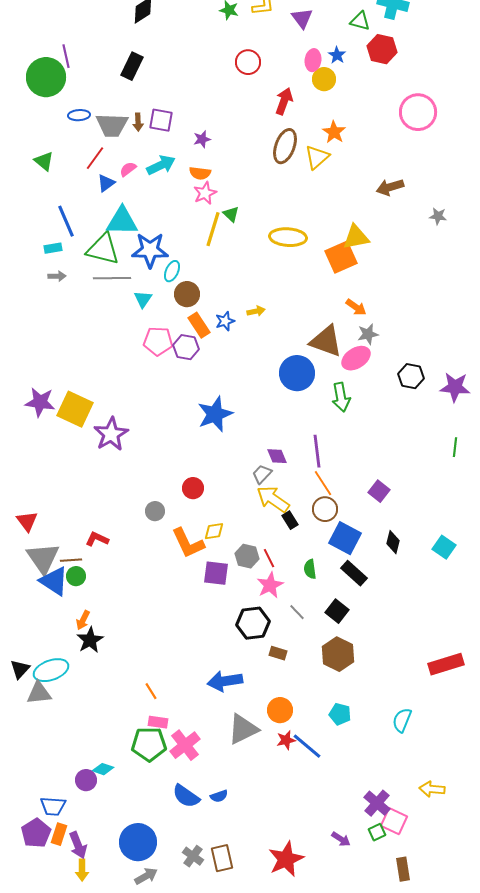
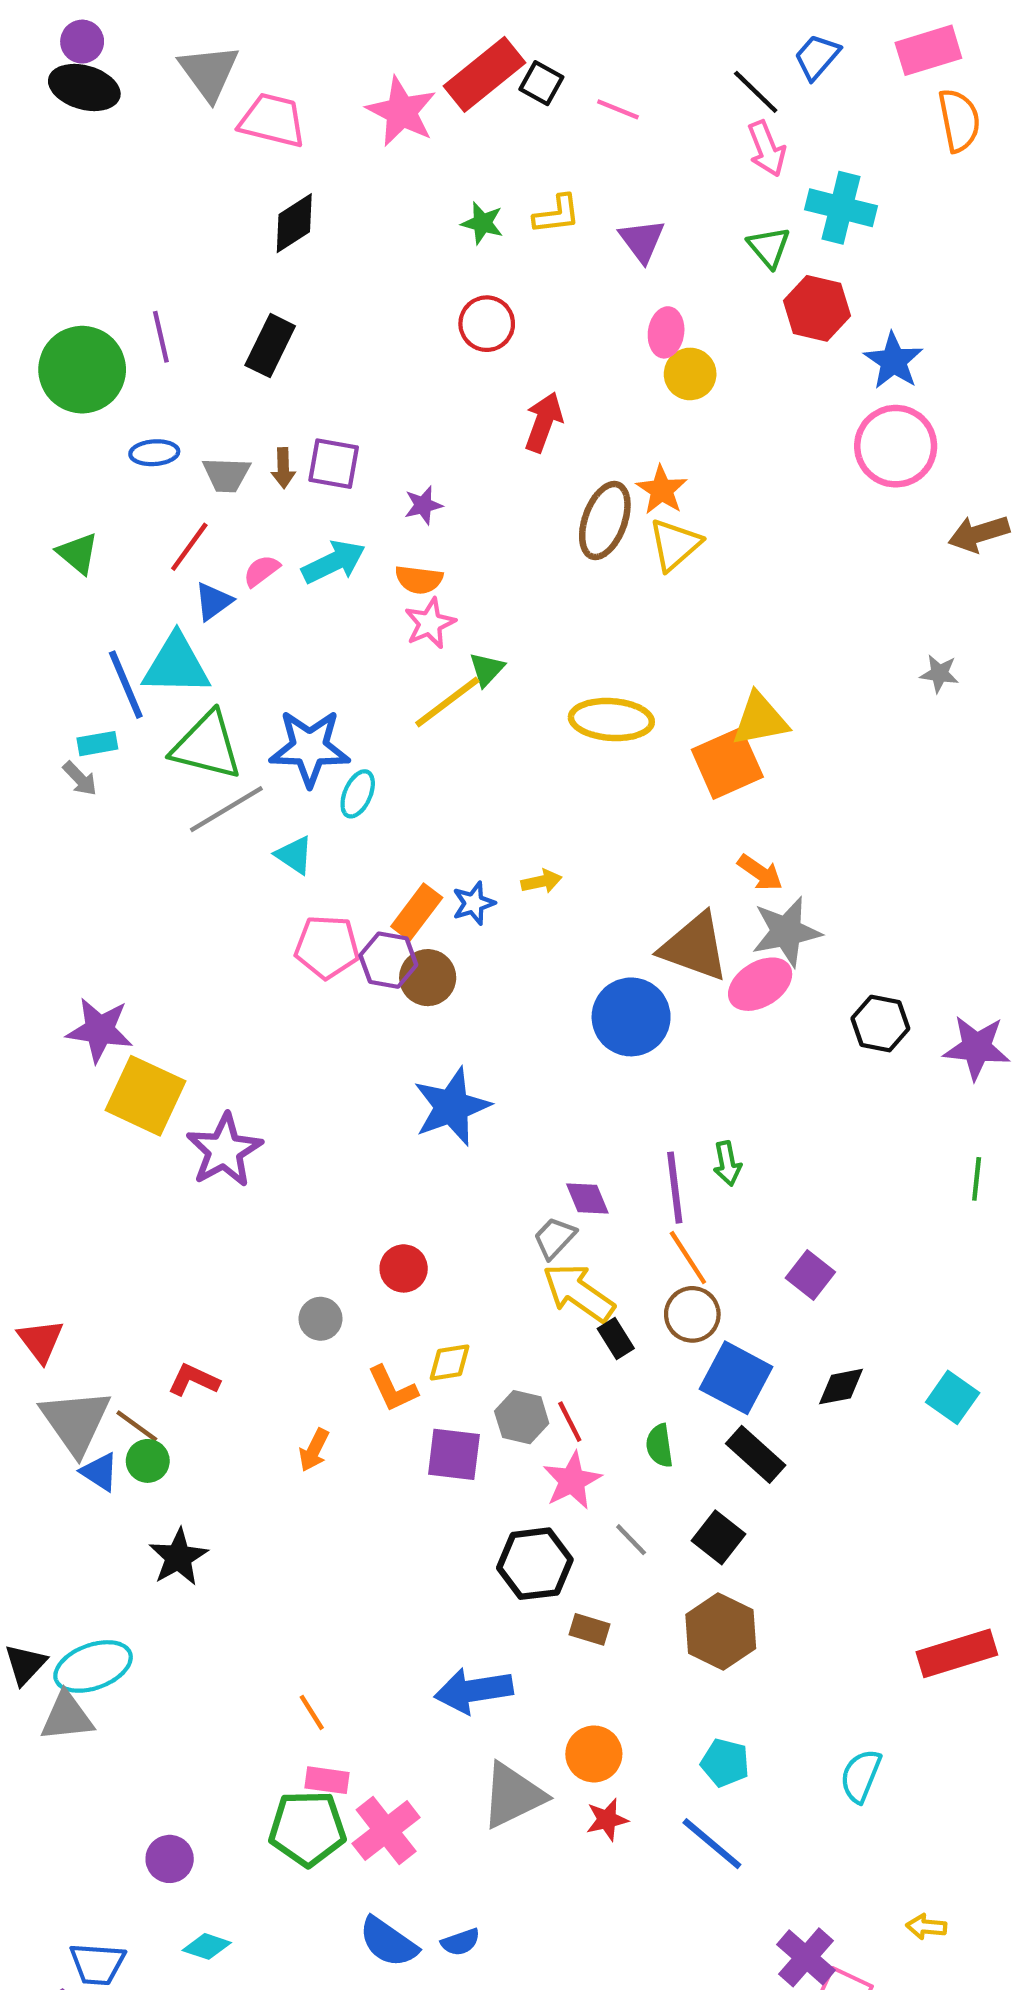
green triangle: (360, 21) -> (769, 247), turned 35
blue star: (337, 55) -> (893, 361), moved, size x1.5
purple line: (66, 56) -> (161, 337), moved
red circle: (248, 62) -> (487, 324), moved
red arrow: (284, 101) -> (544, 422), moved
gray trapezoid: (112, 125) -> (226, 475), size x0.7
orange star: (334, 132) -> (662, 490), moved
brown arrow: (390, 187) -> (979, 534), moved
green triangle: (231, 214) -> (487, 669), turned 30
cyan triangle: (122, 221) -> (176, 665), moved
yellow line: (213, 229) -> (447, 702), turned 36
gray arrow: (57, 276) -> (80, 779), moved, turned 48
gray line: (112, 278) -> (226, 809), turned -30
brown circle: (187, 294) -> (428, 978), moved
cyan triangle: (143, 299) -> (294, 855), turned -30
orange rectangle: (199, 325) -> (417, 912), turned 70
gray star: (368, 334) -> (786, 932), size x1.5
green arrow: (341, 397) -> (727, 1163), moved, size x0.7
purple star: (40, 402) -> (100, 1030), moved
black diamond: (393, 542) -> (841, 1387), turned 65
orange L-shape: (188, 543) -> (393, 1389), size x0.7
brown line: (71, 560) -> (137, 1426), turned 40
blue triangle: (54, 581) -> (100, 1472), size x0.6
orange arrow: (83, 620) -> (314, 1450), moved
black star: (90, 640) -> (178, 1557), moved
blue line: (307, 746) -> (712, 1844), moved
cyan diamond: (103, 769) -> (207, 1946), moved
purple circle: (86, 780) -> (170, 1859), moved
yellow arrow: (432, 789) -> (926, 1927), size x0.7

